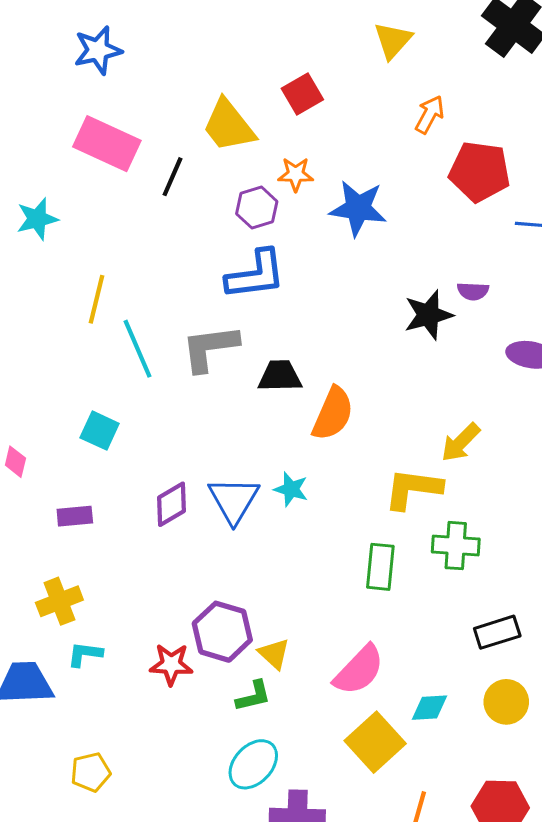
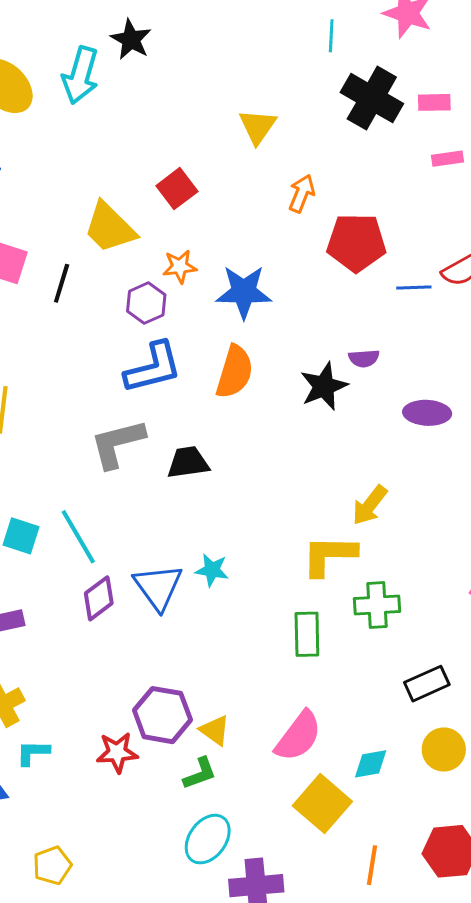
cyan line: (138, 349) -> (78, 537), moved
orange semicircle: (333, 414) -> (235, 372), moved

